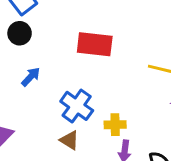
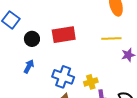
black circle: (20, 33) -> (32, 39), moved

